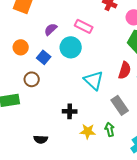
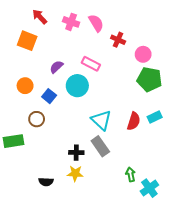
red semicircle: (125, 70) -> (134, 121), moved
gray rectangle: (120, 105) -> (100, 146), moved
green arrow: (110, 129) -> (131, 174), moved
yellow star: (88, 131) -> (75, 173), moved

